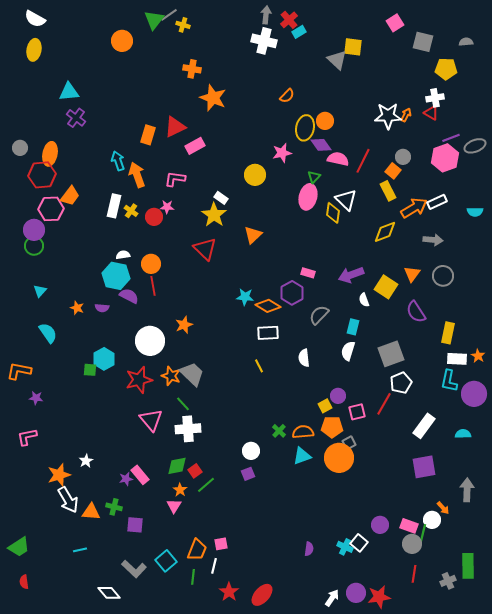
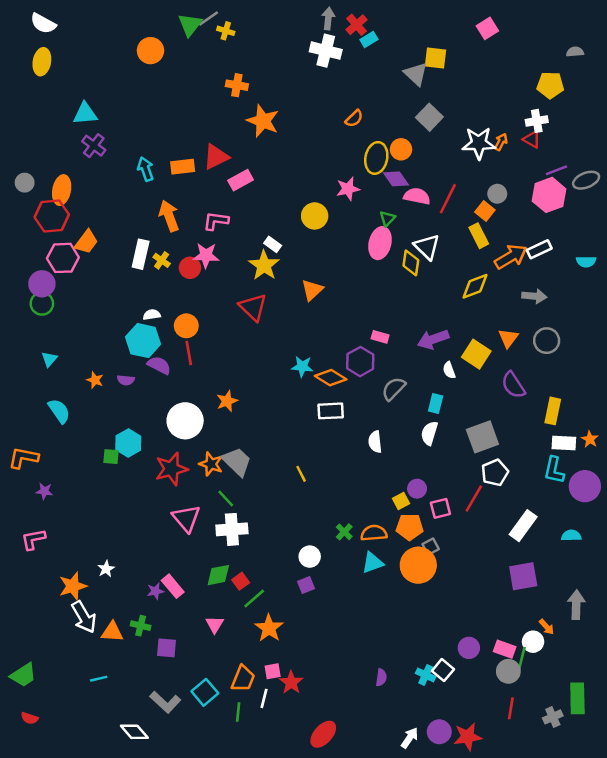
gray square: (423, 42) -> (429, 117), moved, turned 30
orange rectangle: (148, 135) -> (183, 167), turned 66
cyan arrow: (118, 161) -> (146, 169), moved
pink star: (167, 207) -> (206, 255), size x1.5
yellow line: (259, 366) -> (301, 474), moved
orange star: (180, 490) -> (269, 628), moved, size x1.6
red semicircle: (24, 582) -> (30, 718), turned -64
red star: (229, 592) -> (291, 682), moved

